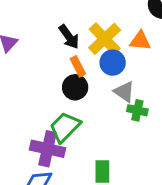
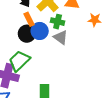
blue circle: (113, 63) -> (40, 31), moved
green cross: (137, 110) -> (58, 22), moved

